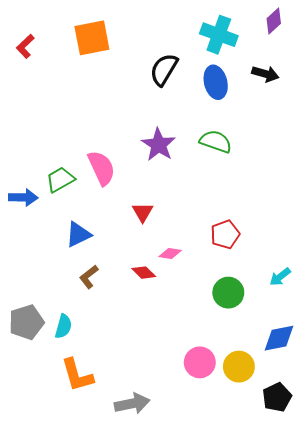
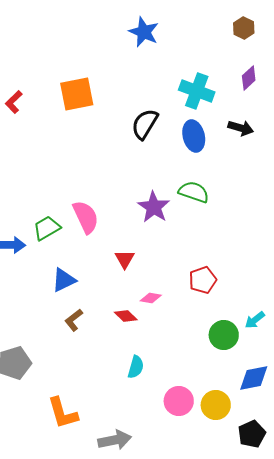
purple star: (159, 145) -> (154, 207), moved
green circle: (228, 293) -> (224, 335), moved
cyan semicircle: (63, 326) -> (136, 367), moved

